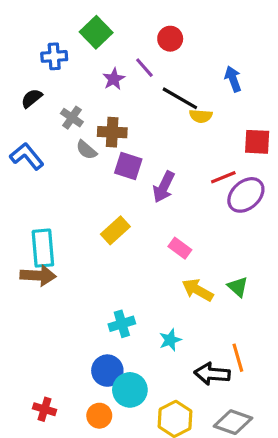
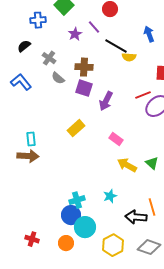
brown cross: (112, 132) -> (84, 67), moved
cyan rectangle: (43, 248) -> (31, 139), size x0.6
cyan cross: (122, 324) -> (77, 200), moved

